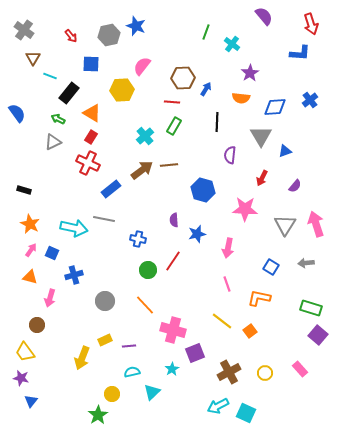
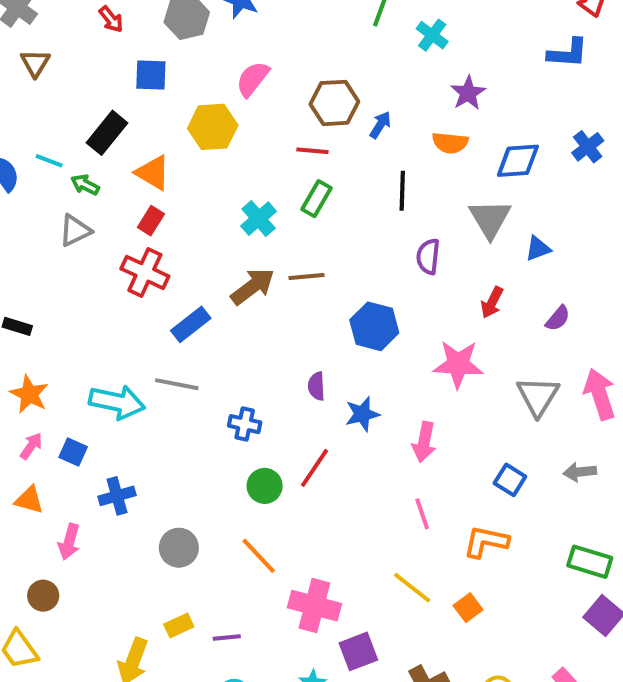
cyan line: (50, 76) -> (49, 161), moved

